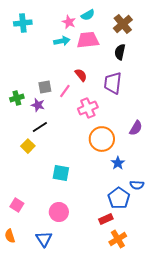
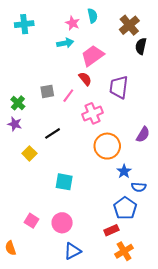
cyan semicircle: (88, 15) -> (92, 16), turned -72
pink trapezoid: (88, 40) -> (92, 56), moved, turned -30
black semicircle: (120, 52) -> (141, 46), moved
green cross: (17, 98) -> (18, 103), turned -32
purple star: (38, 105) -> (15, 124), moved
black line: (40, 127) -> (53, 133), moved
blue semicircle: (137, 185) -> (139, 187), moved
pink square: (17, 205) -> (32, 221), moved
blue triangle: (44, 239) -> (73, 251), moved, turned 36

